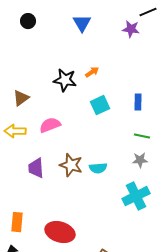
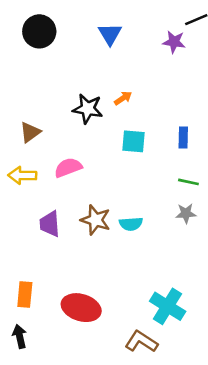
black circle: (28, 21) -> (39, 31), size x1.6
cyan square: (100, 105) -> (134, 141), turned 30
cyan cross: (136, 196) -> (168, 306), moved, turned -32

